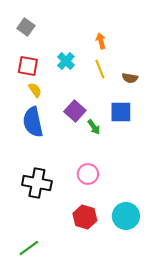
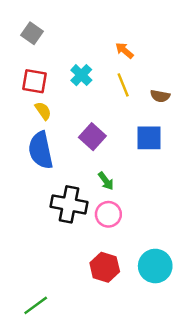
orange arrow: (101, 41) -> (124, 50), turned -35
green arrow: (94, 127) -> (106, 181), moved
black cross: (37, 183) -> (69, 204), moved

